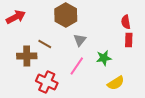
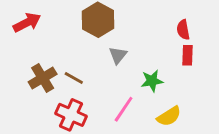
brown line: (45, 44) -> (74, 78), moved
brown cross: (27, 56) -> (43, 78), turned -30
pink line: (77, 66) -> (124, 109), moved

